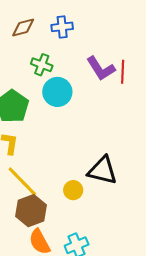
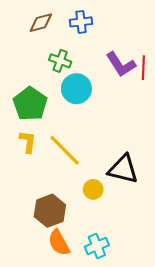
yellow line: (22, 182) -> (65, 150), moved

